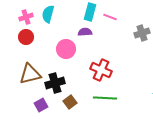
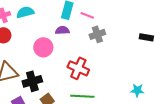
cyan semicircle: (48, 14) -> (25, 12), turned 60
gray cross: (142, 33) -> (97, 34), moved

